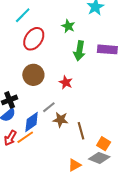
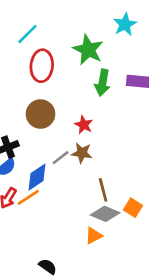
green star: (68, 26) -> (88, 50), size x1.6
red ellipse: (34, 39) -> (42, 66), turned -30
brown star: (60, 120) -> (82, 153), moved
gray diamond: (99, 158) -> (105, 214), moved

